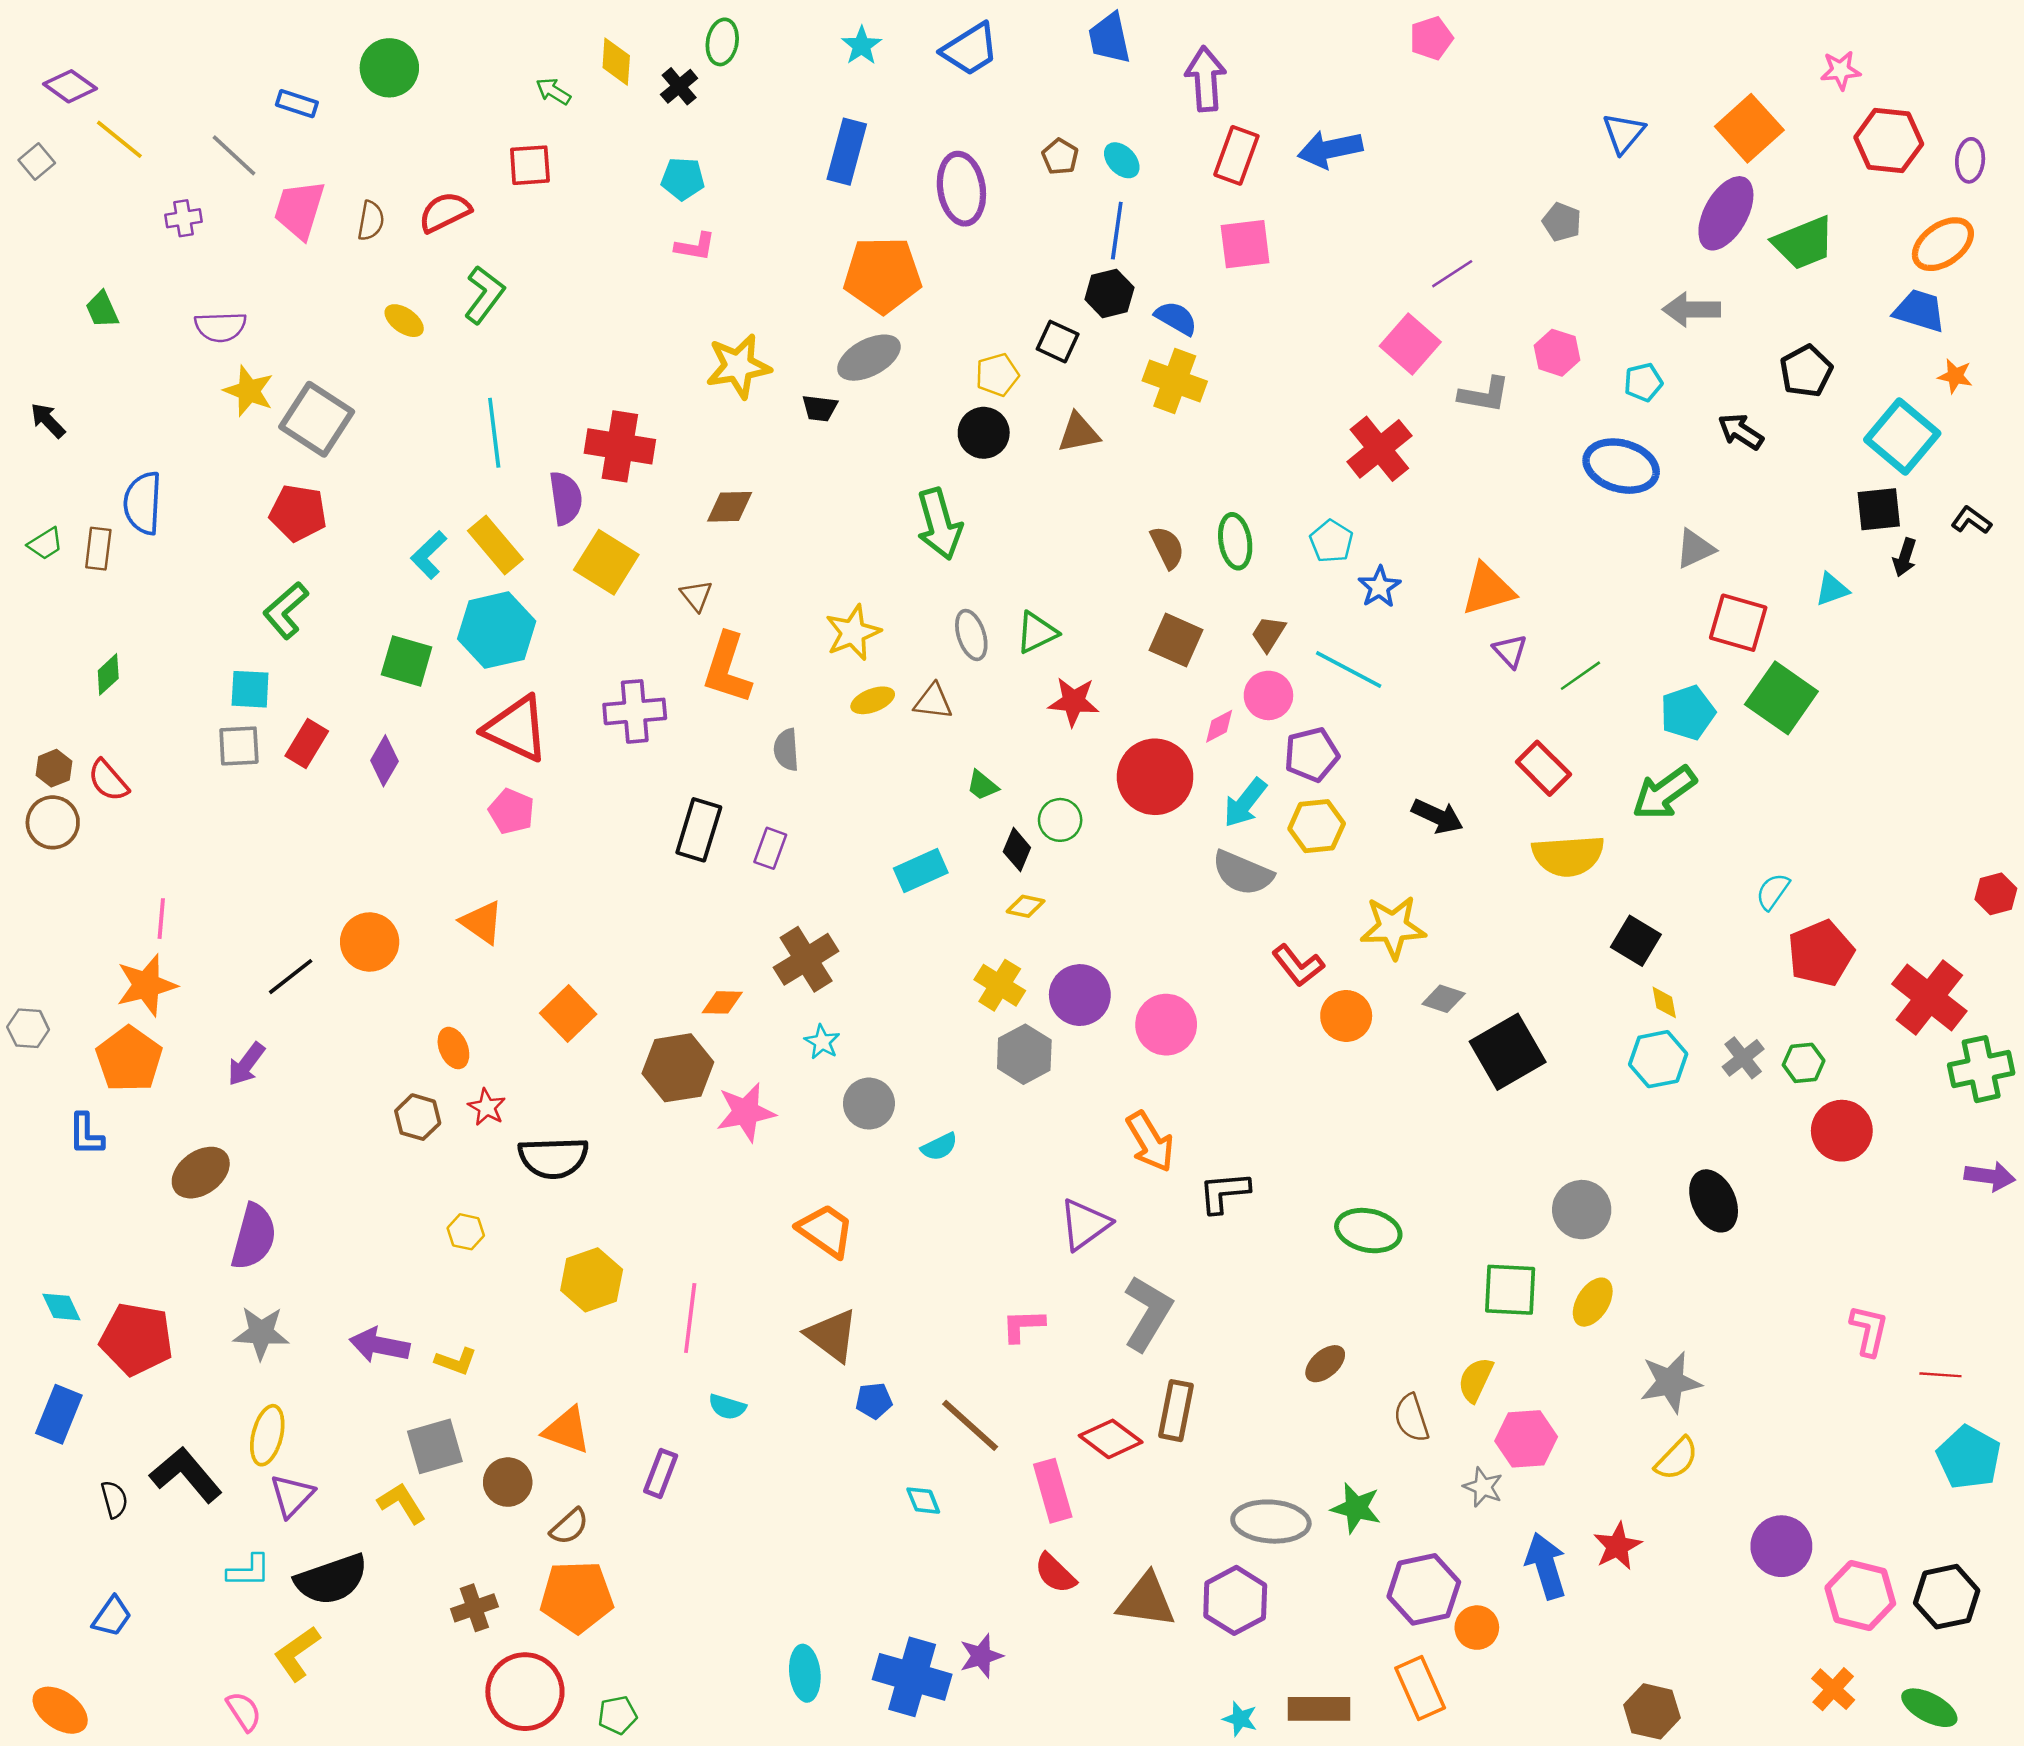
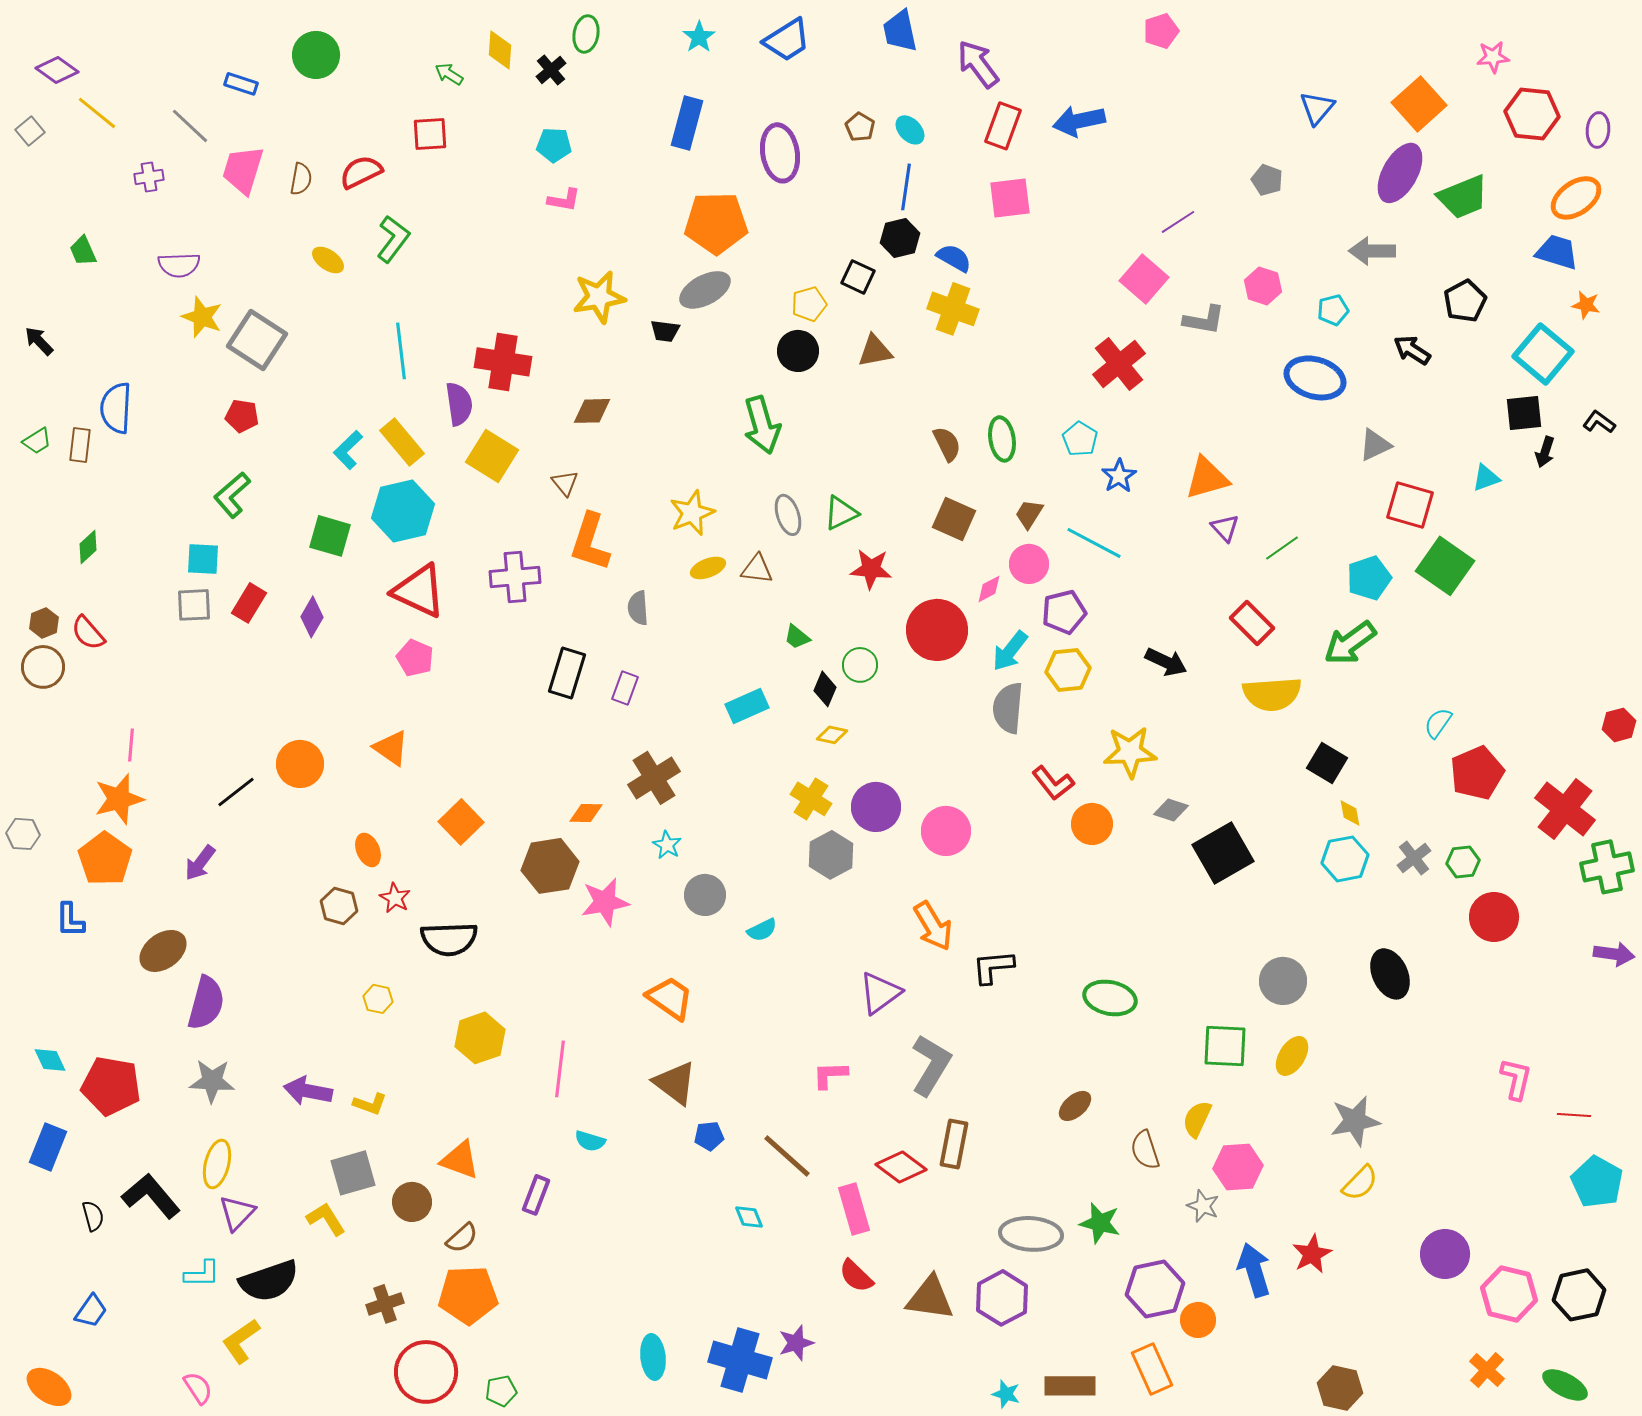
purple arrow: (1206, 79) -> (978, 64), turned -33
red pentagon: (298, 513) -> (242, 416), size x0.7
gray semicircle: (1243, 873) -> (1008, 708), turned 72

